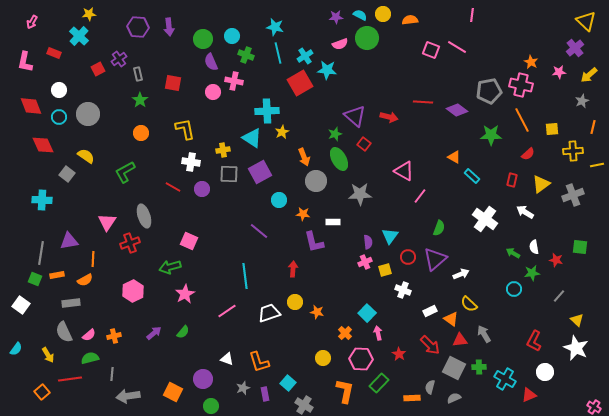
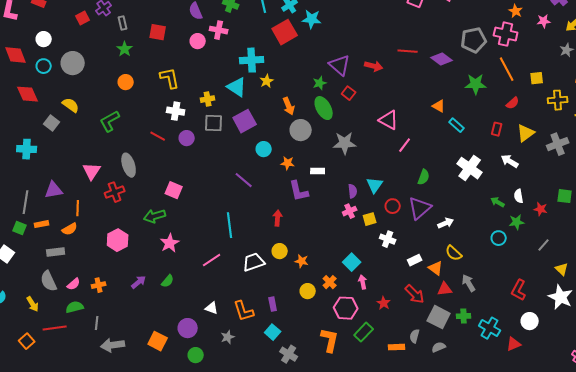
yellow circle: (323, 358) -> (308, 291), moved
purple rectangle: (265, 394) -> (273, 304), moved

